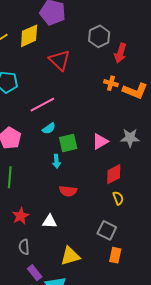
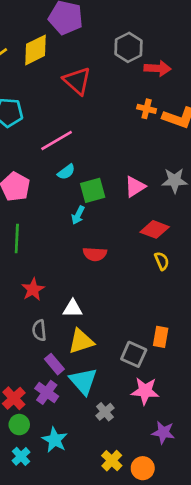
red arrow: (120, 53) -> (158, 68), turned -102
cyan arrow: (56, 161) -> (78, 215), turned 32
red diamond: (114, 174) -> (155, 229), turned 50
white triangle: (50, 221) -> (73, 309), moved
gray square: (107, 230) -> (134, 354), moved
yellow triangle: (70, 256) -> (81, 341), moved

